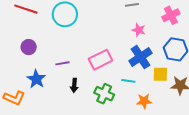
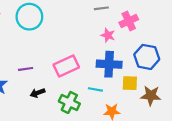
pink cross: (171, 15) -> (129, 21), moved
blue cross: (141, 57) -> (109, 64), turned 35
black arrow: (74, 85) -> (38, 93), turned 64

